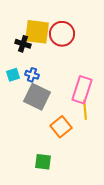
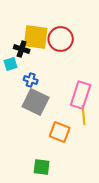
cyan square: (13, 75) -> (11, 64), moved
orange square: (61, 127) -> (60, 132), turned -30

